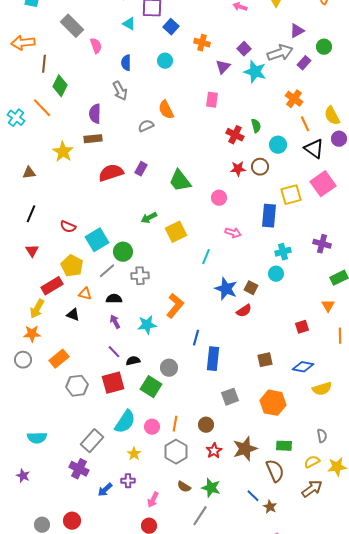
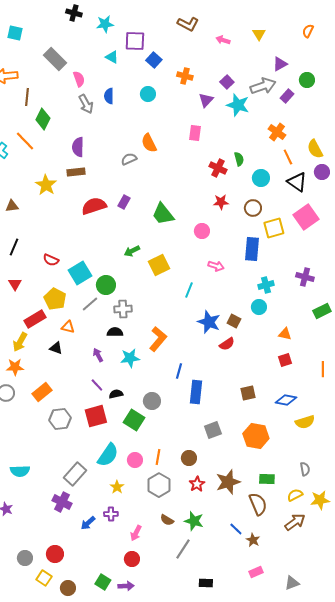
gray arrow: (120, 91) -> (86, 104), moved
brown circle: (260, 167) -> (253, 208), moved
black semicircle: (114, 299) -> (115, 332), moved
orange triangle: (328, 306) -> (285, 334), moved, turned -48

